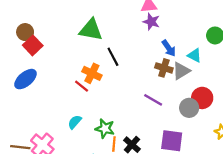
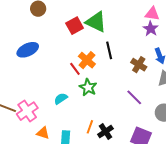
red square: (33, 45) -> (75, 26), moved
brown cross: (164, 68) -> (139, 65), moved
green star: (105, 129) -> (88, 87), moved

